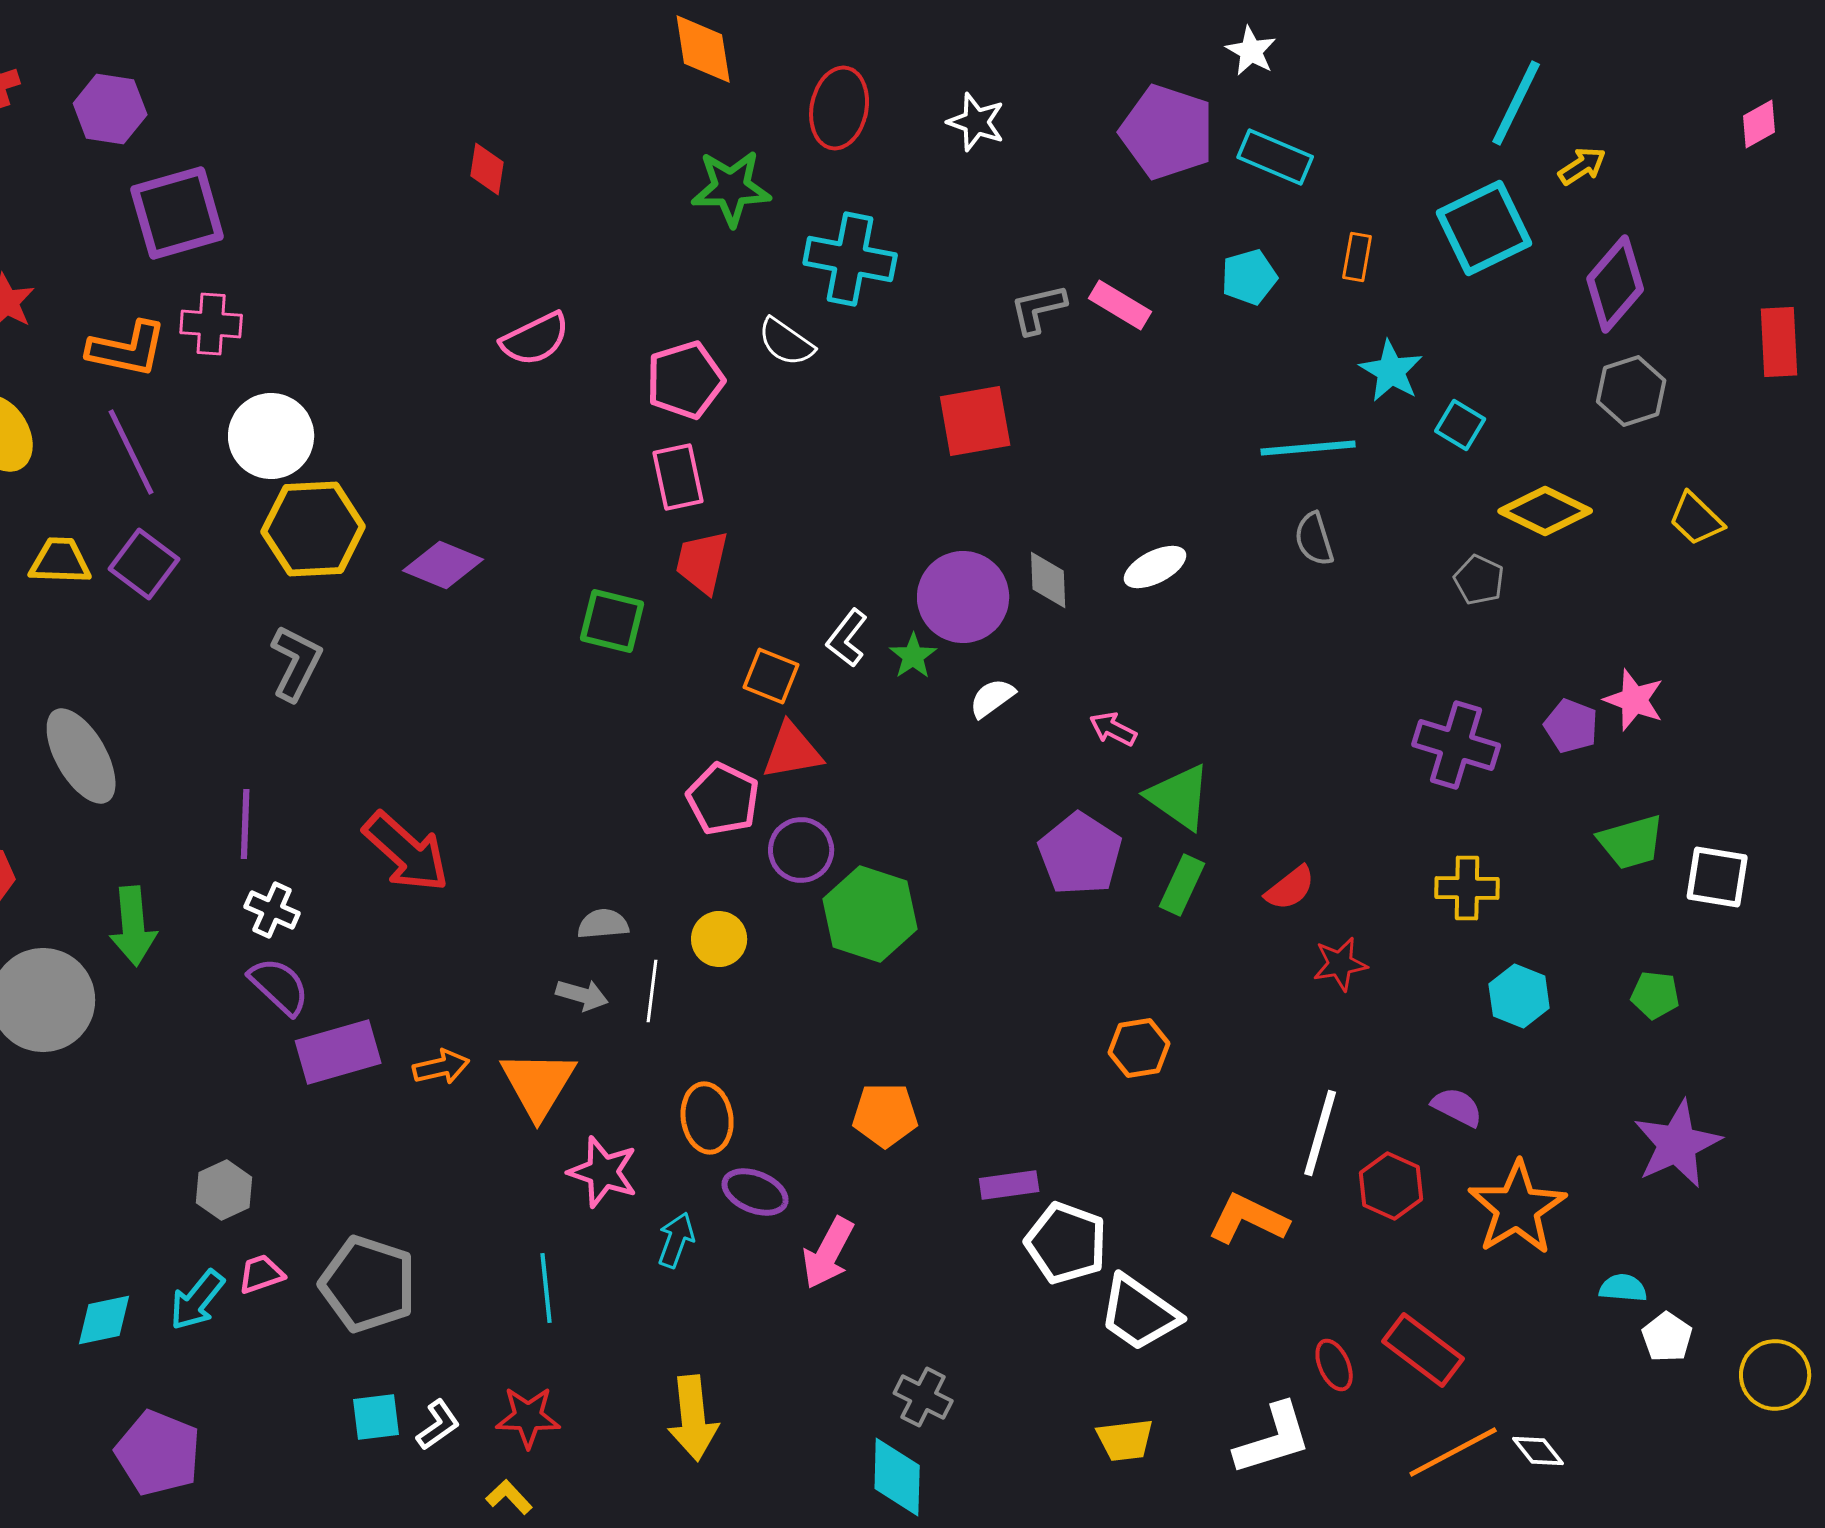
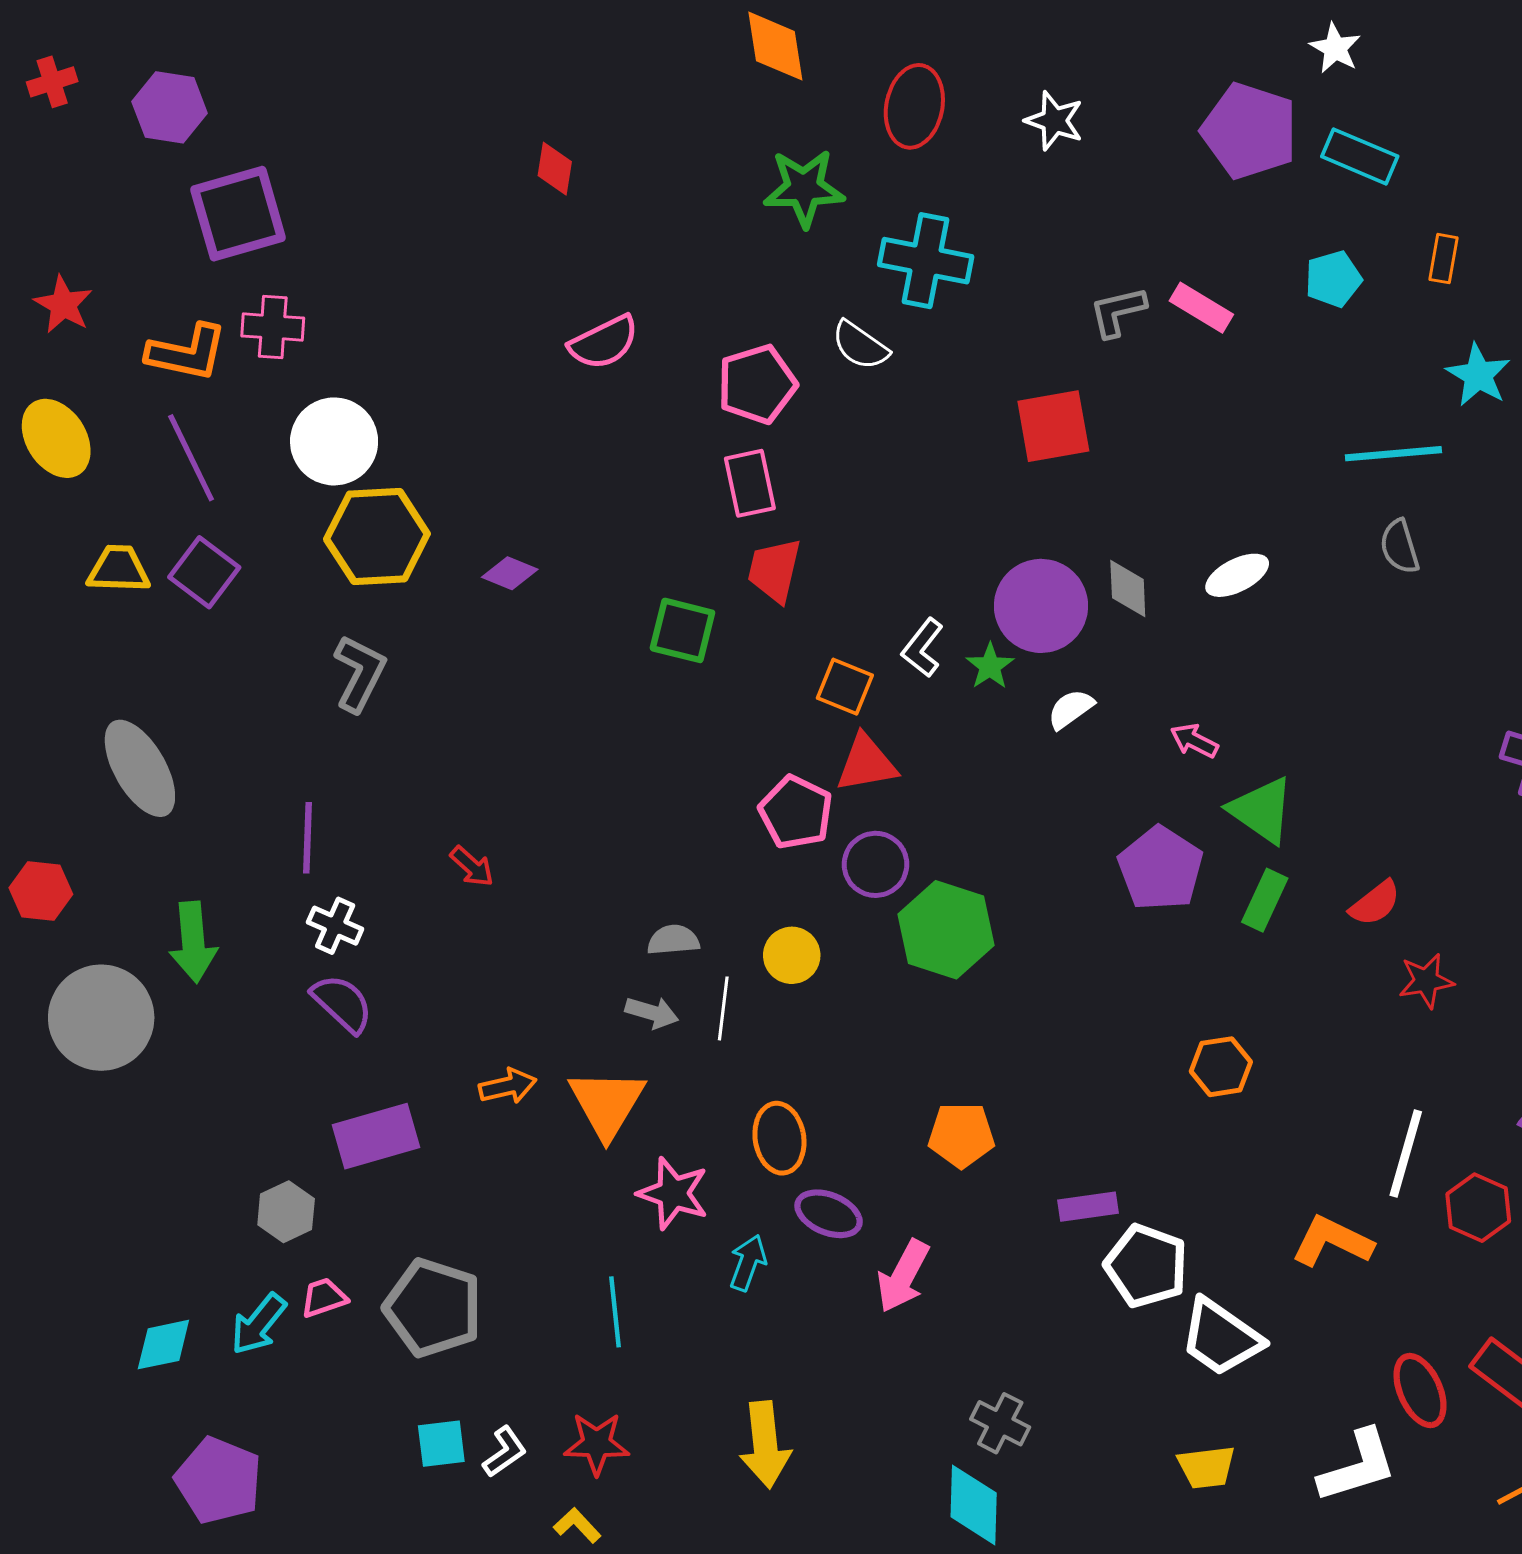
purple diamond: (443, 565) -> (510, 573), size x0.7
red arrow: (406, 852) -> (472, 866), size x0.5
purple rectangle: (338, 1052) -> (376, 1136), moved
red ellipse: (1334, 1365) -> (1420, 1391), size x1.4

